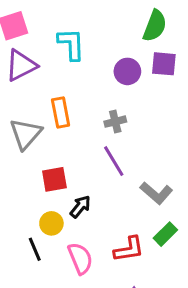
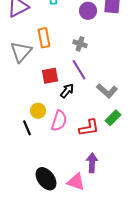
gray cross: (115, 122) -> (80, 44), turned 32
red square: (54, 179) -> (50, 76), moved
black arrow: (80, 207) -> (67, 91), moved
pink semicircle: (80, 258) -> (59, 121), moved, turned 40

